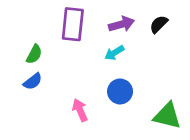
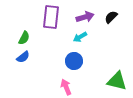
blue circle: (120, 91) -> (74, 61), moved
pink arrow: (80, 110) -> (66, 87), moved

